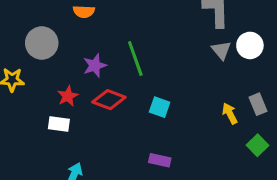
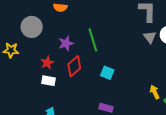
red diamond: (109, 100) -> (74, 66), turned -65
yellow arrow: (230, 113) -> (155, 92), moved
white rectangle: (59, 124) -> (48, 81), moved

